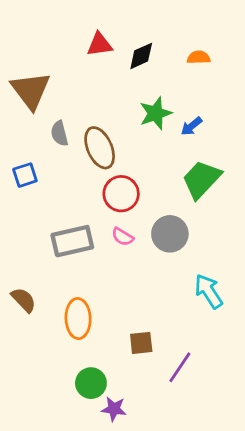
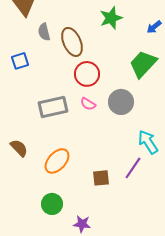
blue arrow: (191, 126) -> (154, 27), moved
orange ellipse: (78, 319) -> (57, 161), turned 44
purple line: (180, 367) -> (133, 168), moved
green circle: (91, 383) -> (52, 204), moved

